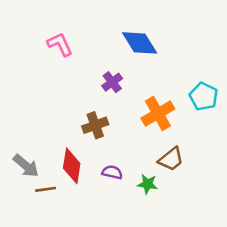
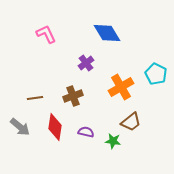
brown line: (46, 189) -> (35, 98), moved

